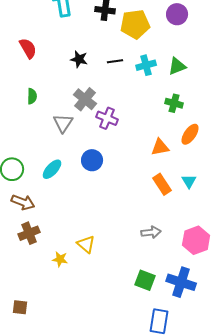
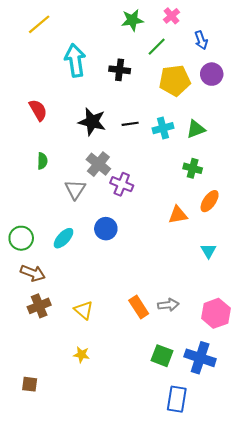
purple circle: (177, 14) -> (212, 74), moved
yellow pentagon: (135, 24) -> (175, 80), moved
black star: (79, 59) -> (92, 122), size x1.5
orange rectangle: (162, 184) -> (139, 307), moved
yellow triangle: (86, 244) -> (84, 310), moved
yellow star: (60, 259) -> (82, 355), moved

